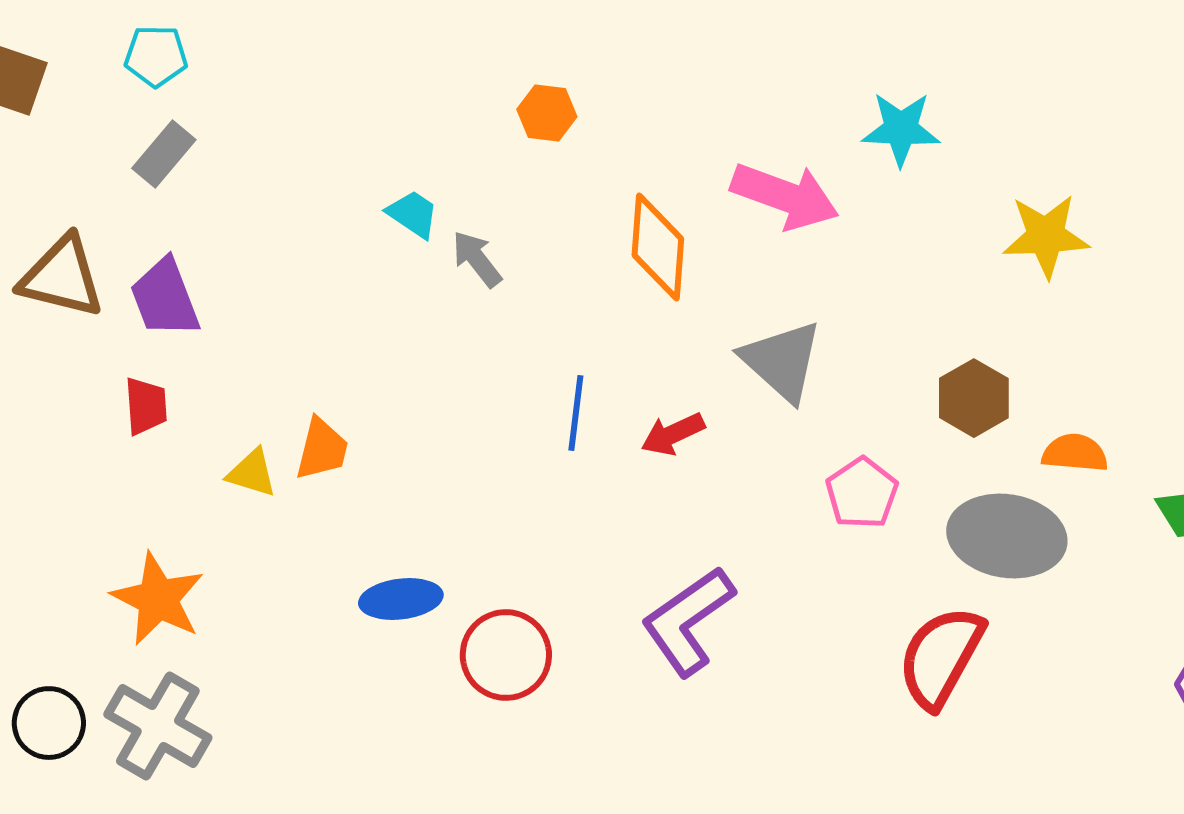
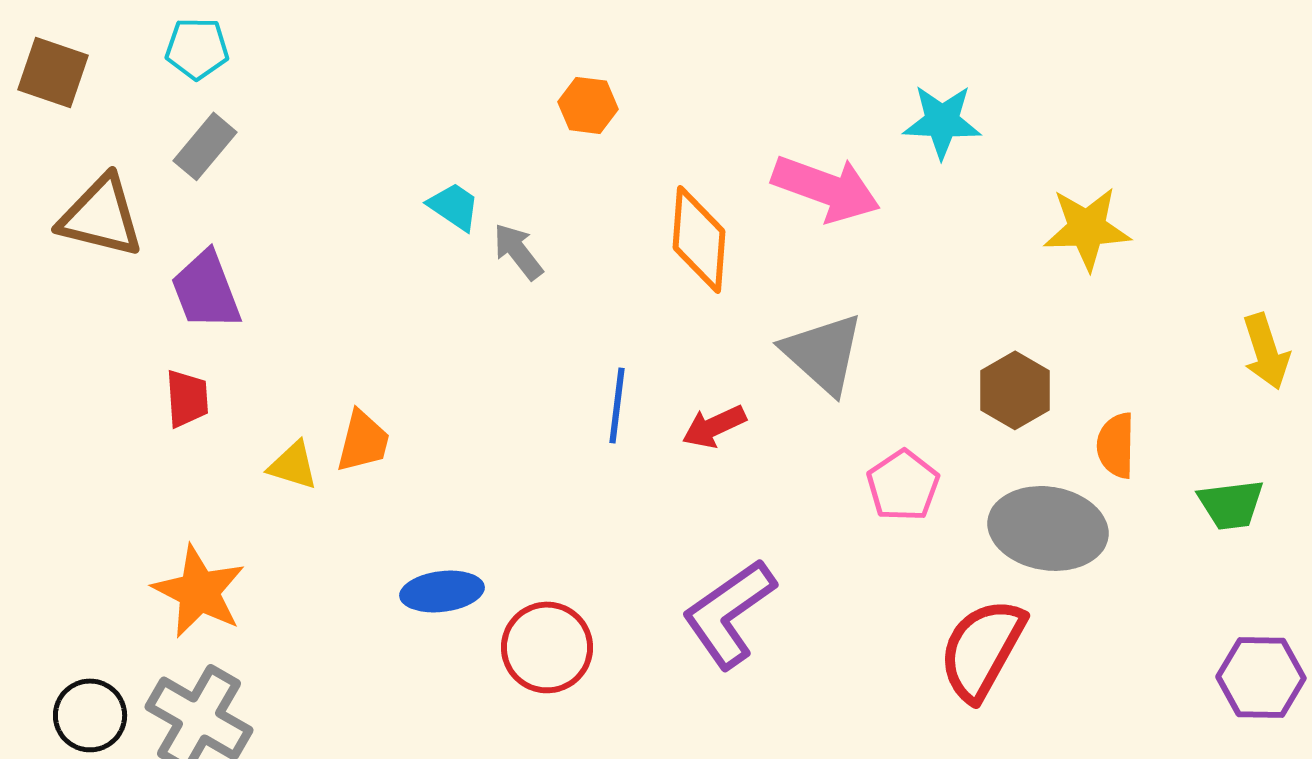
brown triangle: (62, 277) -> (101, 216), moved
orange semicircle: (1075, 453) -> (1116, 445), turned -94

